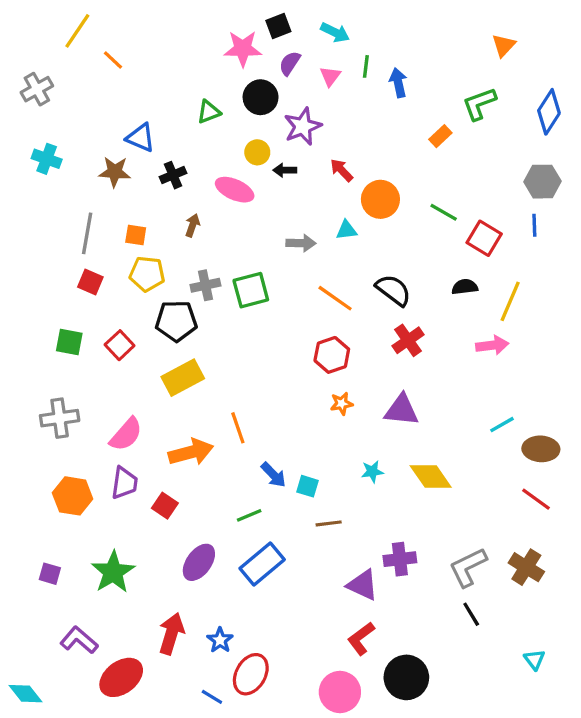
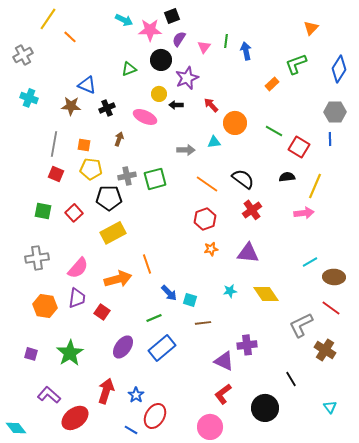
cyan arrow: (335, 32) -> (124, 20), moved
gray L-shape: (468, 567) -> (301, 325), moved
black circle: (406, 677) -> (265, 408), moved

